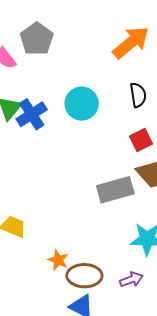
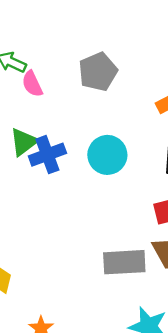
gray pentagon: (37, 39) -> (98, 72), moved

